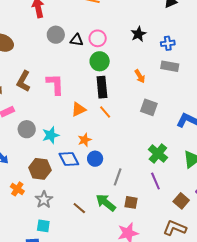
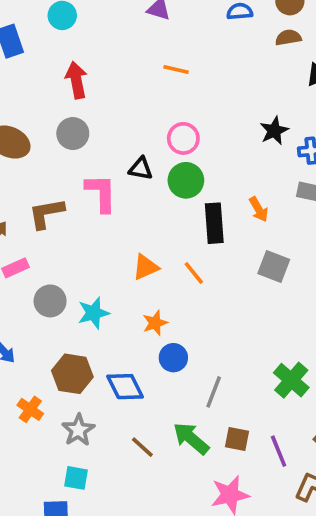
black star: (138, 34) -> (274, 131), moved
gray circle: (56, 35) -> (73, 134), moved
black triangle: (77, 40) -> (141, 169), moved
brown L-shape: (23, 81) -> (46, 213), turned 50
pink L-shape: (55, 84) -> (101, 193), moved
black rectangle: (102, 87) -> (214, 223), moved
green cross: (158, 154) -> (291, 380), moved
blue diamond: (69, 159) -> (125, 387), moved
purple line: (155, 181) -> (279, 451), moved

